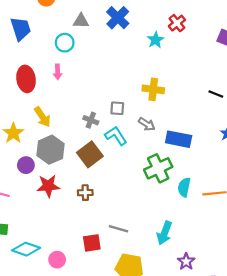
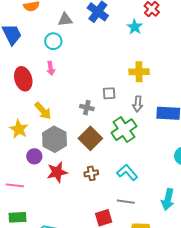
gray arrow: (147, 124) -> (138, 104), turned 70
cyan L-shape: (116, 136) -> (127, 172), moved
green cross: (158, 168) -> (124, 130), moved

